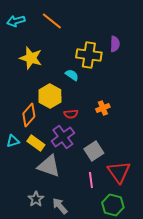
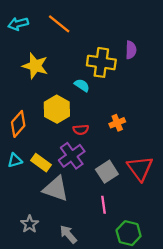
orange diamond: (29, 115) -> (18, 124), moved
red triangle: (119, 172) -> (140, 168), moved
gray star: (36, 199) -> (30, 224), moved

